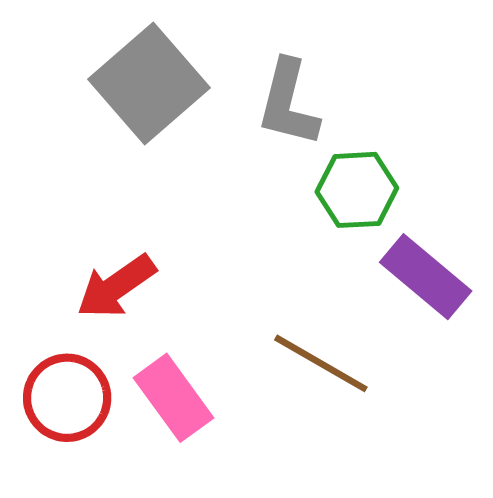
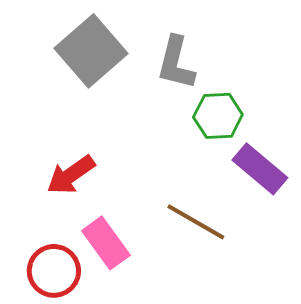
red circle: (67, 398) -> (54, 271), moved

